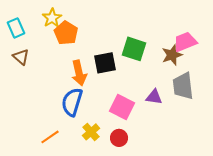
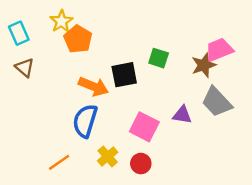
green square: (134, 49) -> (159, 58), size x0.7
orange arrow: (79, 73) -> (93, 87), turned -55
gray trapezoid: (183, 86) -> (217, 102), turned -36

